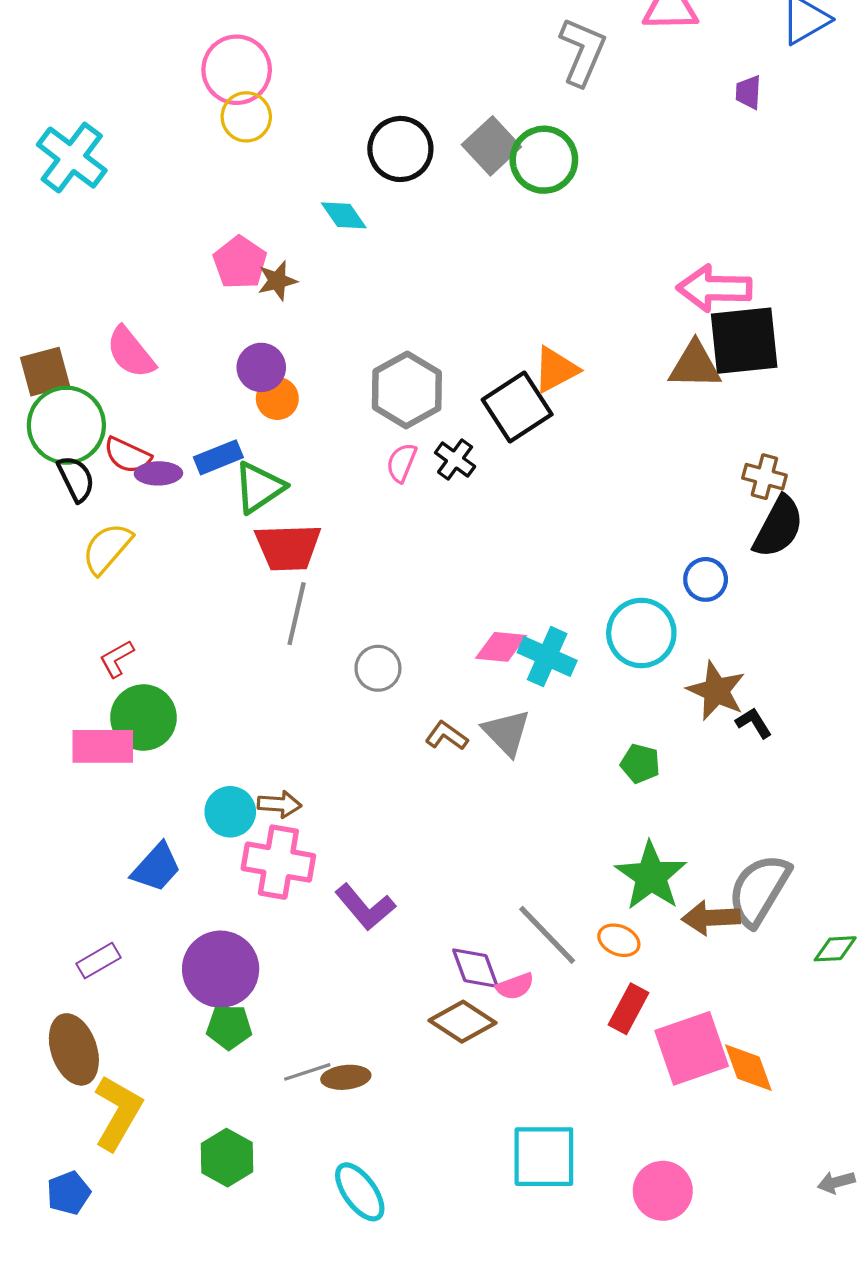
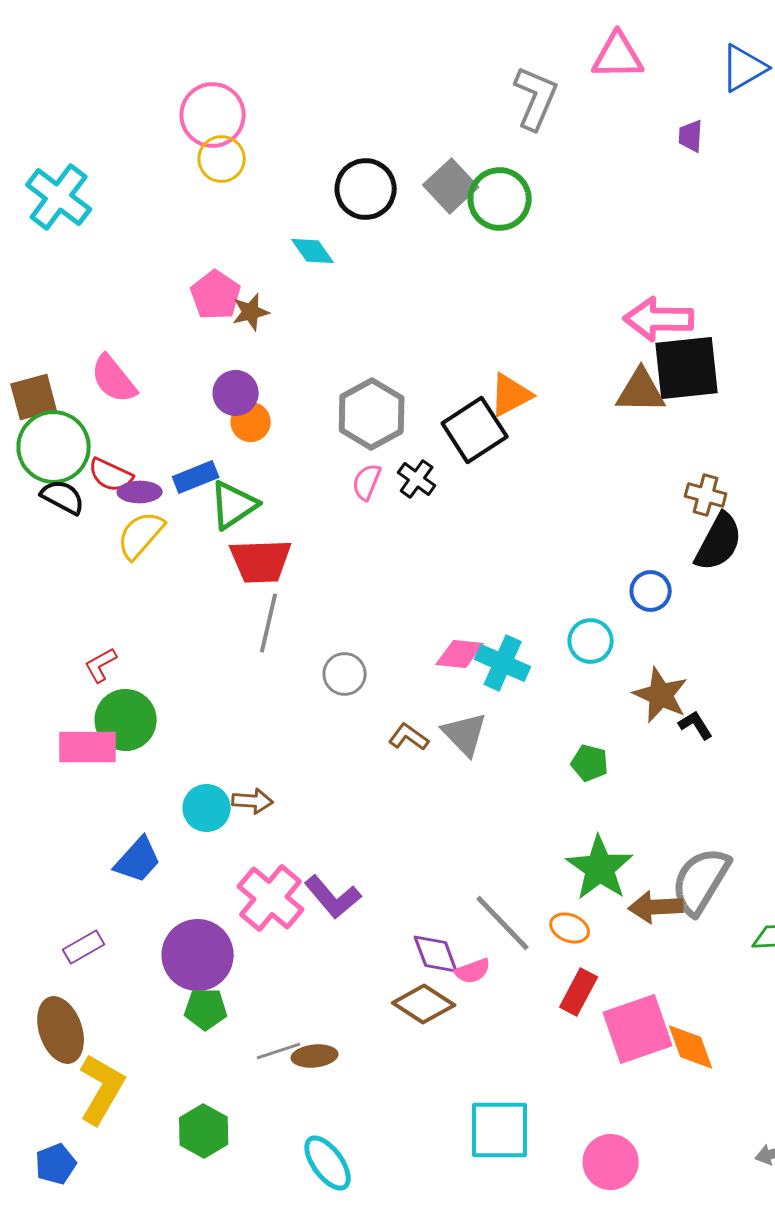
black semicircle: (76, 479) -> (63, 497), turned -36
yellow semicircle: (107, 548) -> (141, 535), moved
cyan circle: (641, 633) -> (591, 641), size x0.7
pink cross: (278, 862) -> (271, 898), moved, turned 30

